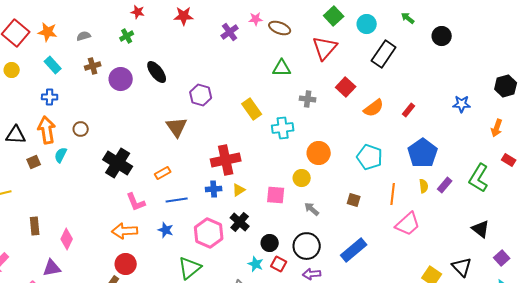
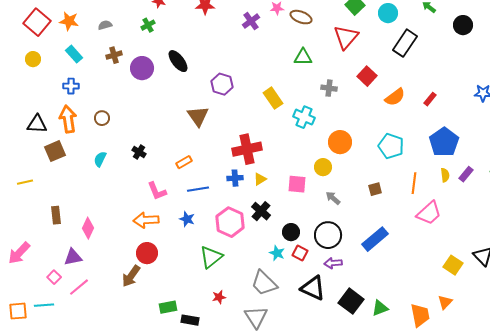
cyan cross: (283, 128) -> (304, 117), turned 30
cyan semicircle: (61, 155) -> (100, 159), moved
brown square: (34, 162) -> (55, 151), size x1.5
black cross: (118, 163) -> (139, 152), size x0.5
brown square: (354, 200) -> (375, 189), turned -32

